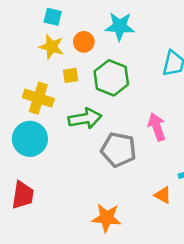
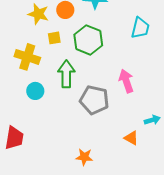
green arrow: (85, 118) -> (66, 74), turned -80
cyan circle: (30, 139) -> (35, 91), moved, size x0.6
orange star: (107, 218) -> (84, 157), size x0.7

